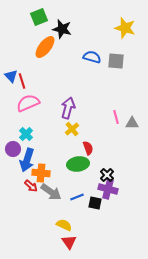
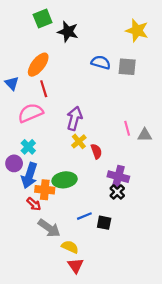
orange ellipse: (45, 47) -> (38, 65), moved
red line: (22, 81) -> (44, 89), moved
red semicircle: (88, 148) -> (96, 151), moved
green ellipse: (78, 164) -> (65, 180), moved
purple cross: (108, 189) -> (118, 177), moved
gray arrow: (51, 192) -> (49, 228), moved

